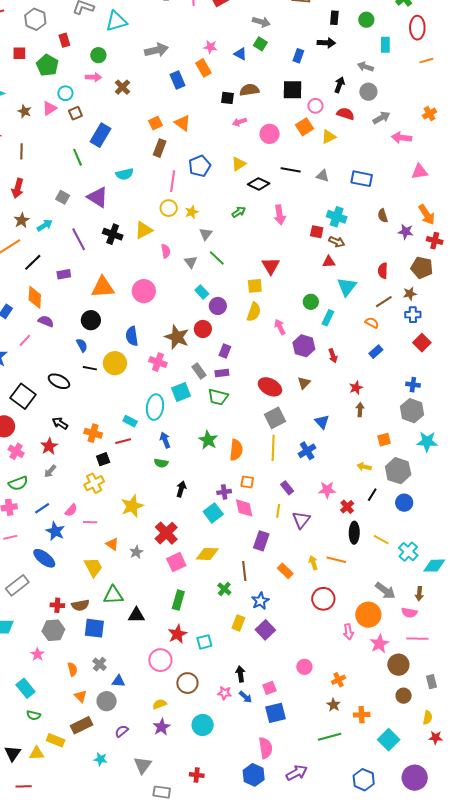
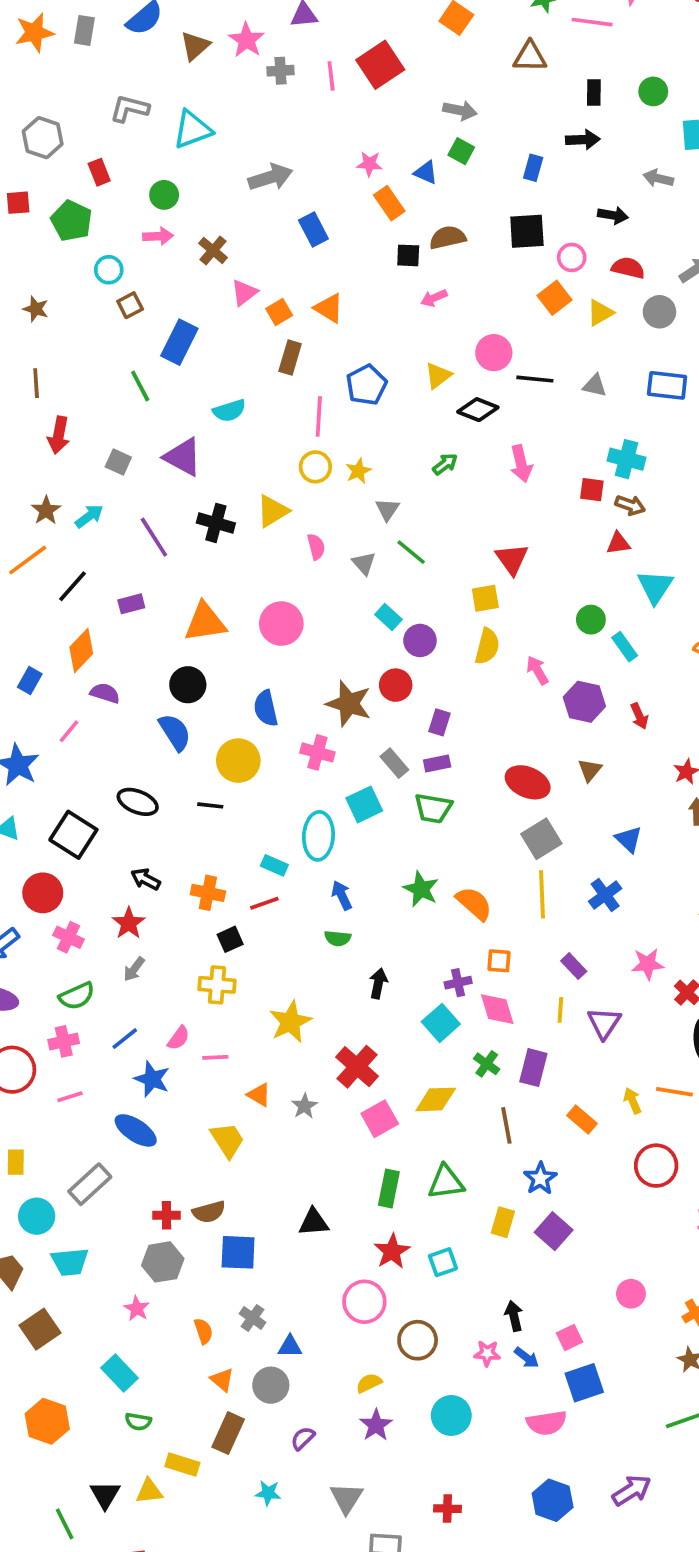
orange rectangle: (203, 68) -> (389, 203), moved
black arrow: (339, 85) -> (613, 215), turned 84
gray circle: (368, 92) -> (659, 312), moved
pink triangle: (49, 108) -> (244, 293), moved
pink circle: (270, 134) -> (494, 353), moved
red arrow: (18, 188) -> (59, 435), moved
orange diamond: (35, 297) -> (81, 650), turned 45
cyan rectangle: (328, 318) -> (625, 647), turned -56
blue semicircle: (82, 345) -> (175, 732), size x1.5
black line: (90, 368) -> (210, 805), moved
orange semicircle: (236, 450) -> (474, 903), turned -50
yellow cross: (94, 483) -> (217, 985), turned 36
green cross: (224, 589) -> (487, 1064), moved
green triangle: (113, 595) -> (446, 1182), moved
brown rectangle: (82, 725) -> (228, 1433), turned -35
pink semicircle: (266, 748) -> (546, 1423), moved, turned 95

